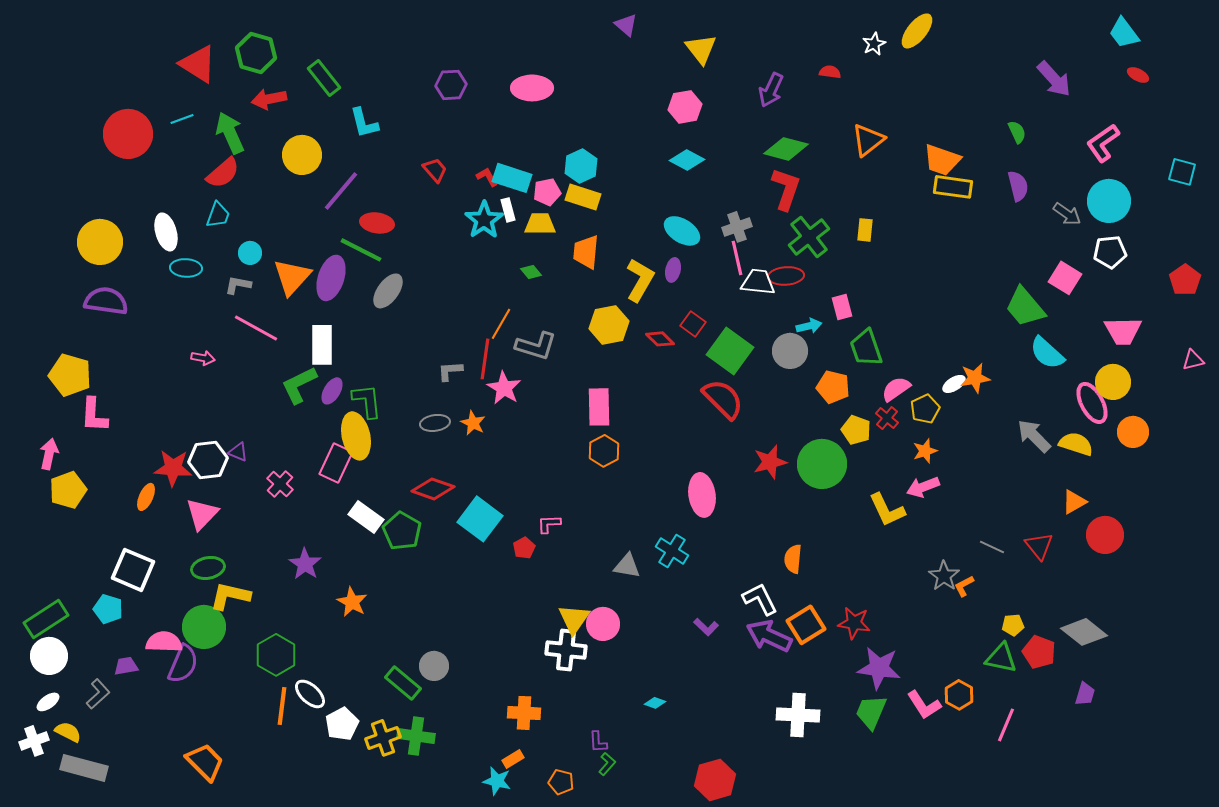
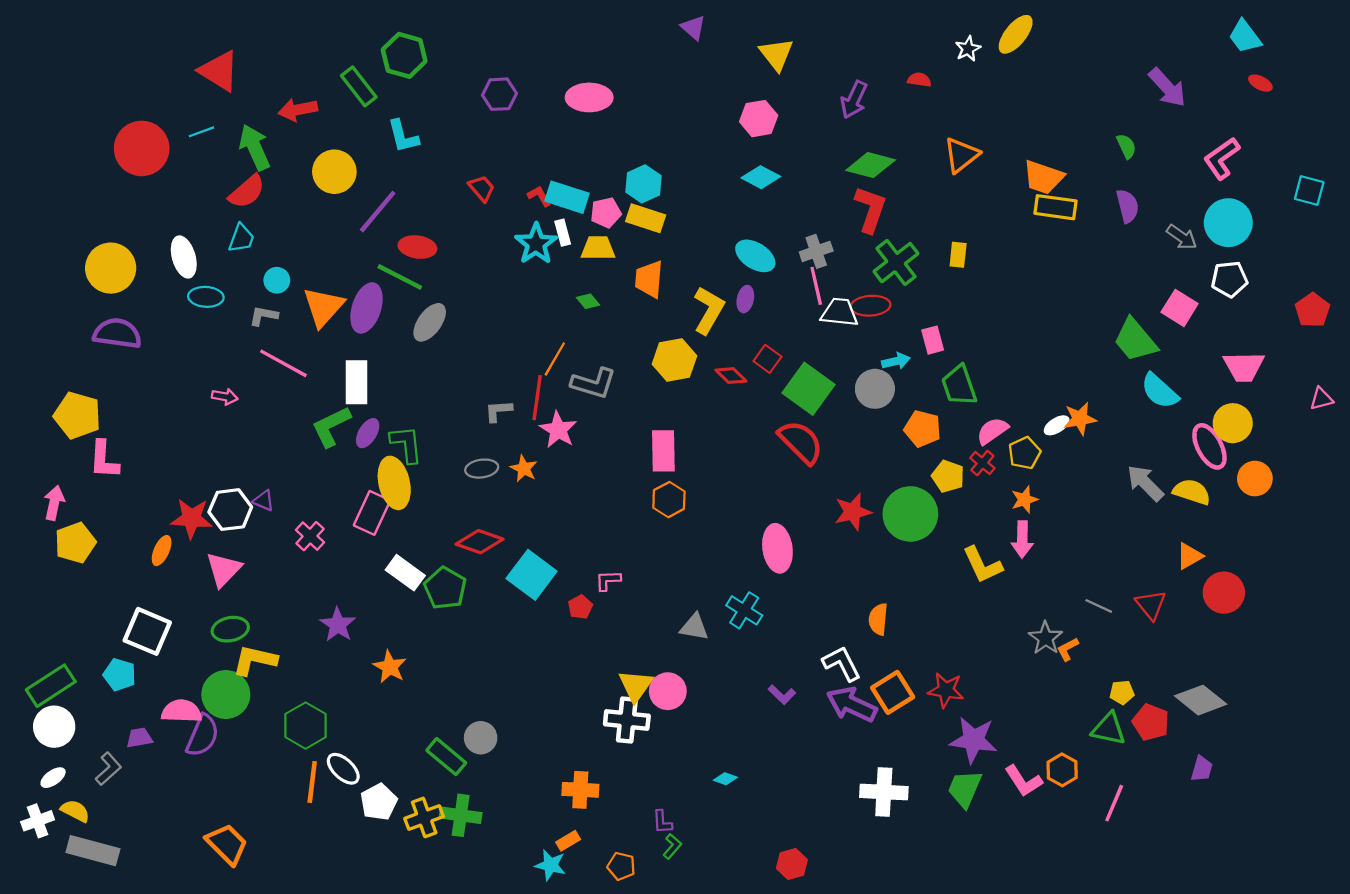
green hexagon: (256, 53) -> (404, 55), moved
pink arrow: (923, 487) -> (1022, 539), turned -68
red hexagon: (715, 780) -> (792, 864), size x0.7

